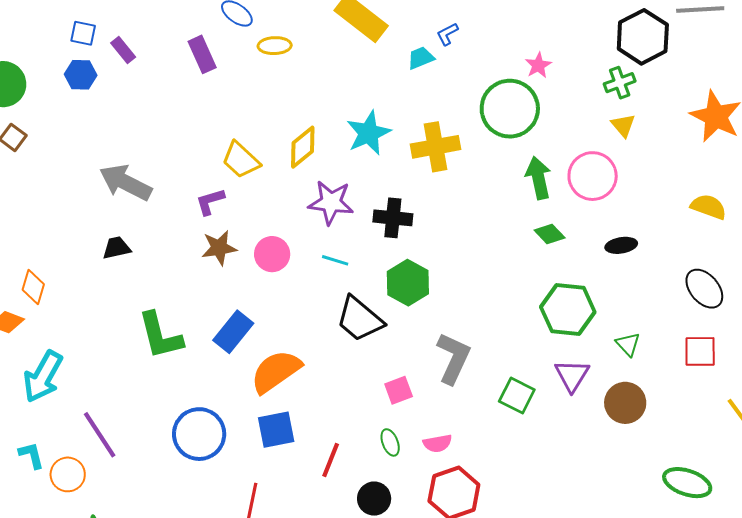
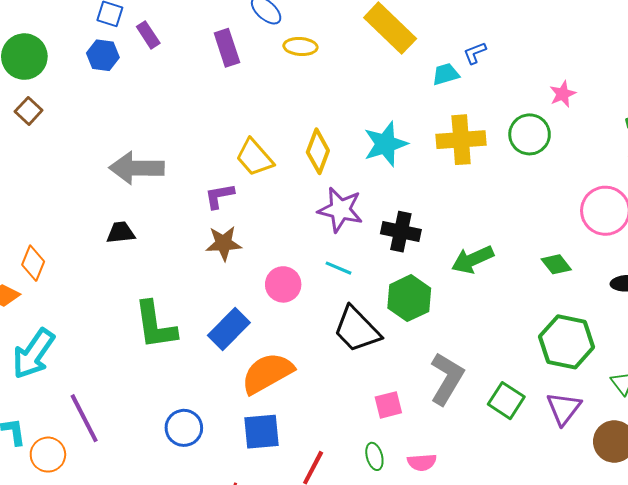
green circle: (510, 109) -> (530, 134), size x0.7
yellow diamond: (303, 147) -> (318, 151), turned -36
yellow cross: (435, 147) -> (461, 140), moved
green arrow: (538, 178) -> (473, 260), moved, turned -108
gray arrow: (126, 183) -> (137, 168), turned -32
pink circle: (272, 254) -> (283, 284), moved
green square: (517, 396) -> (506, 401), moved
blue circle: (199, 434) -> (184, 428), size x0.7

